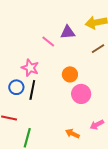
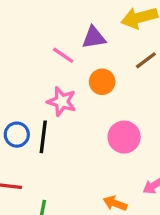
pink star: (30, 68) -> (62, 101), moved
orange circle: (70, 74) -> (102, 82), moved

